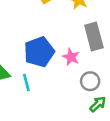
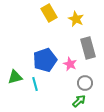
green arrow: (98, 104) -> (79, 101), moved

